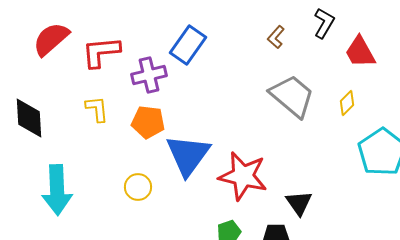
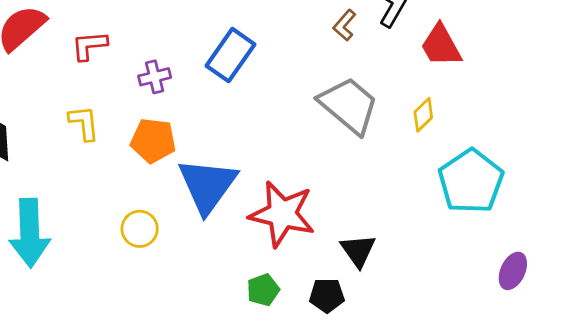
brown L-shape: (276, 37) -> (345, 25), moved
blue rectangle: (188, 45) -> (231, 55), moved
red L-shape: (101, 52) -> (89, 46), size x0.7
purple cross: (149, 75) -> (155, 77), size x0.7

